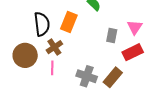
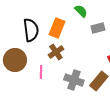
gray rectangle: (112, 36) -> (98, 28), moved, turned 64
brown cross: (54, 47) -> (56, 52), moved

